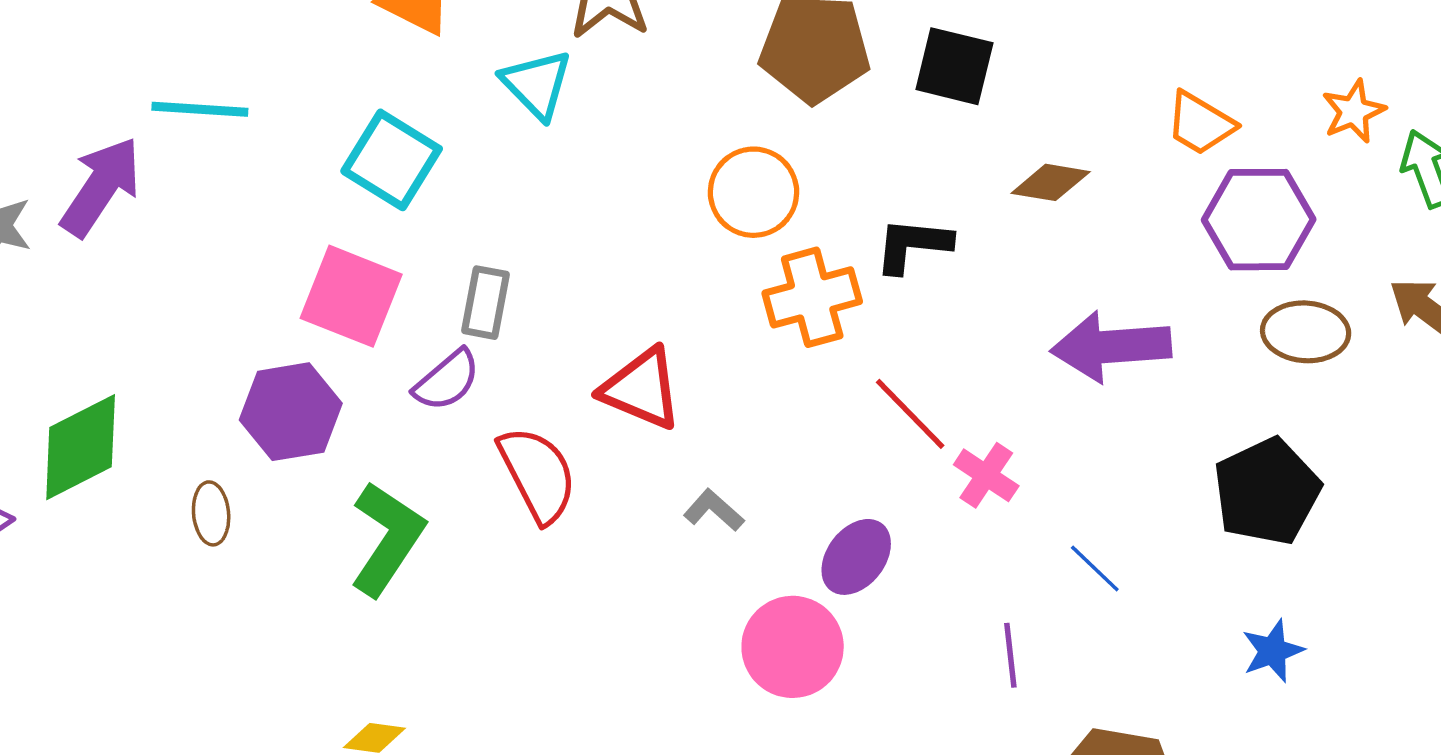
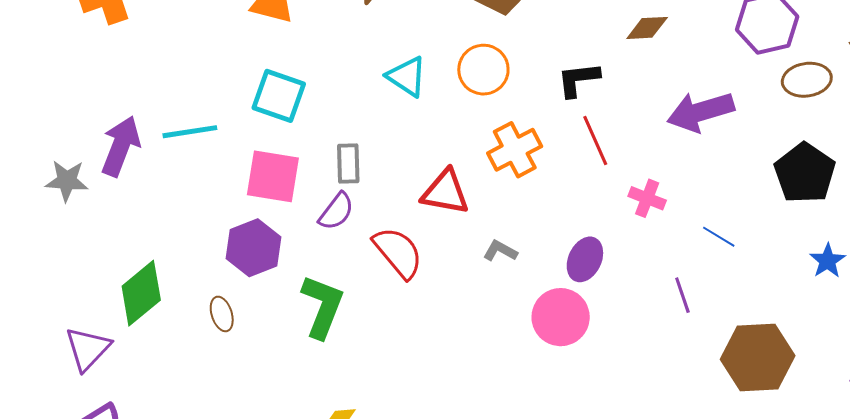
cyan triangle: (537, 84) -> (407, 77), moved
cyan line: (200, 109) -> (190, 132), moved
orange cross: (812, 297) -> (515, 150), moved
red line: (910, 414) -> (595, 141), moved, turned 33

